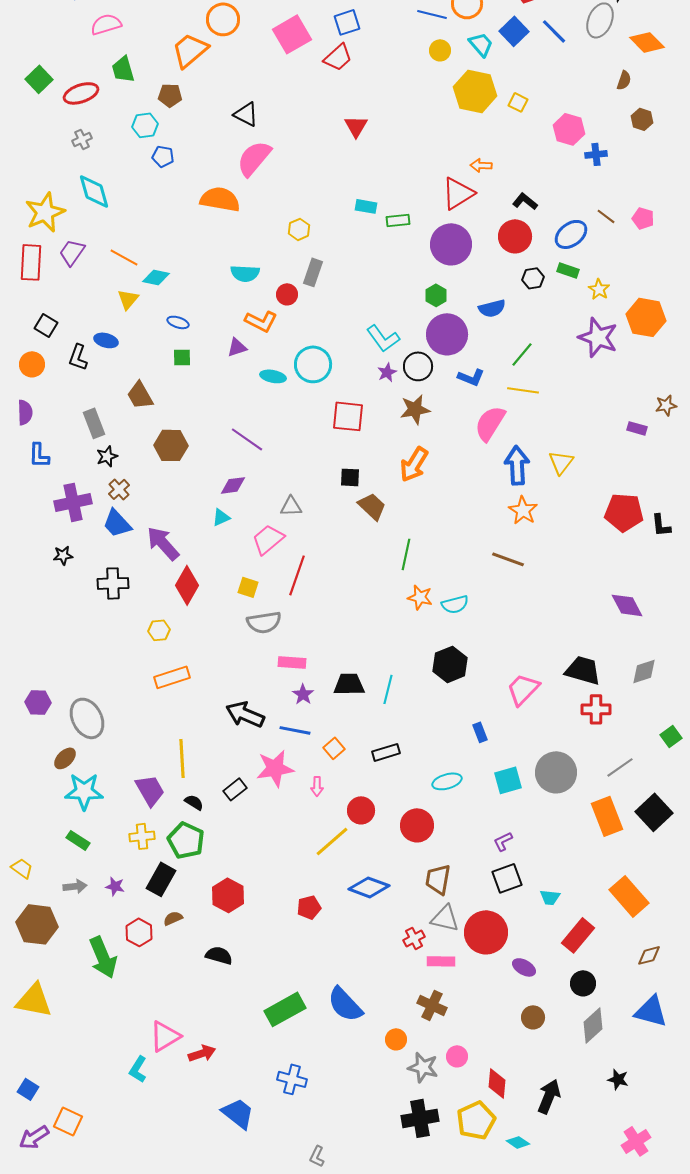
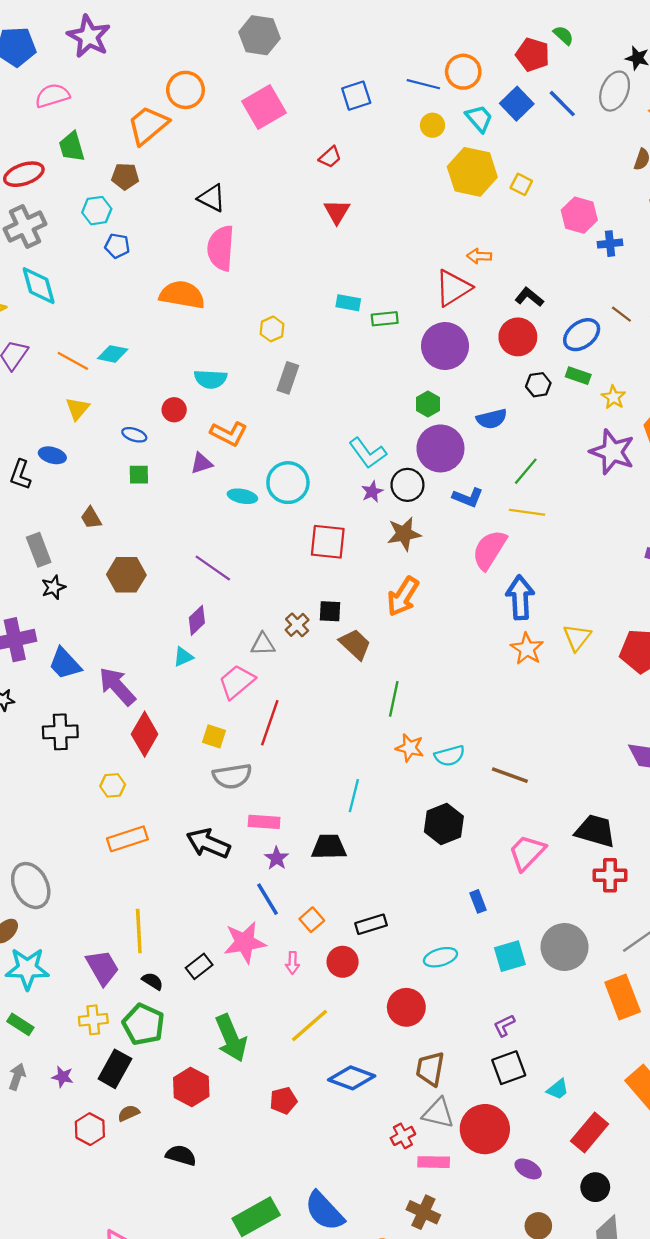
blue square: (347, 22) -> (356, 96), moved
red trapezoid: (338, 57) -> (330, 157), moved, size x0.7
gray cross: (82, 139) -> (25, 227), size x1.8
pink semicircle: (254, 158) -> (221, 248), turned -36
cyan diamond: (156, 277) -> (113, 354), moved
red circle: (287, 294) -> (174, 410), moved
brown trapezoid: (140, 395) -> (91, 518), size x0.7
yellow triangle: (561, 462) -> (577, 637), moved
purple diamond: (233, 485) -> (197, 620), turned -36
brown cross: (119, 489) -> (297, 625), moved
brown line: (508, 559) -> (510, 775), moved
cyan line: (388, 689) -> (354, 796), moved
black arrow: (245, 714) -> (208, 843), moved
blue line: (295, 730) -> (267, 899), turned 48
red circle: (361, 810) -> (343, 962), moved
gray arrow: (75, 886) -> (17, 1077), turned -65
cyan trapezoid: (550, 897) -> (558, 1089), turned -45
green arrow: (103, 957) -> (231, 1038), moved

